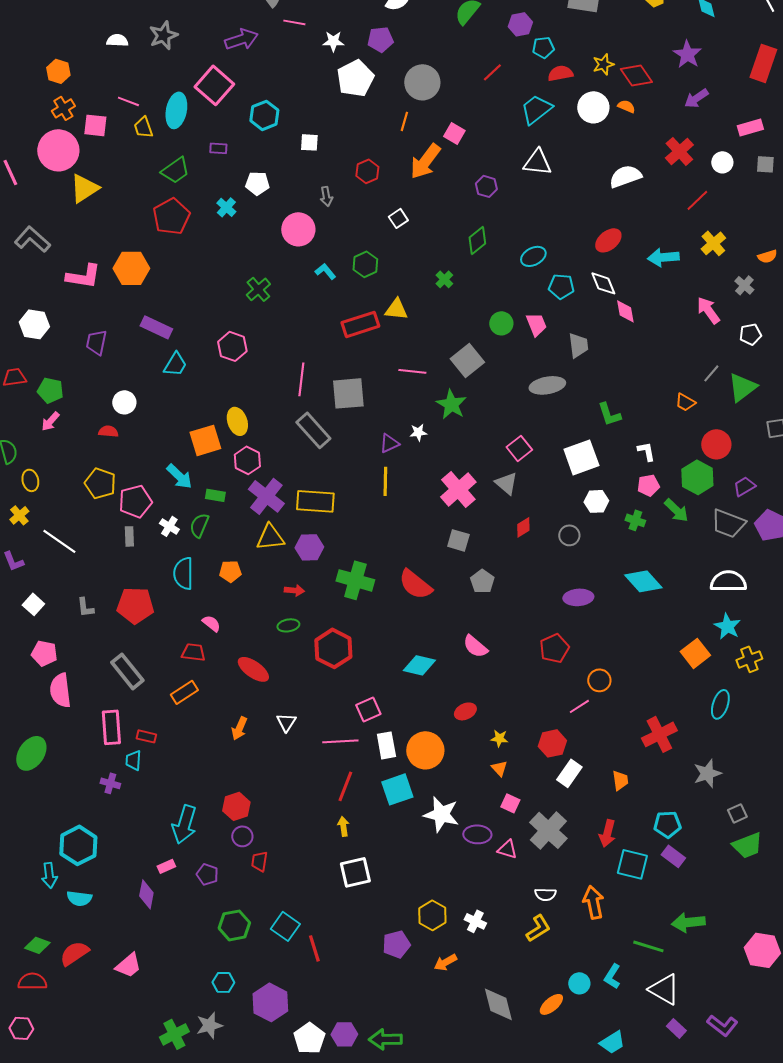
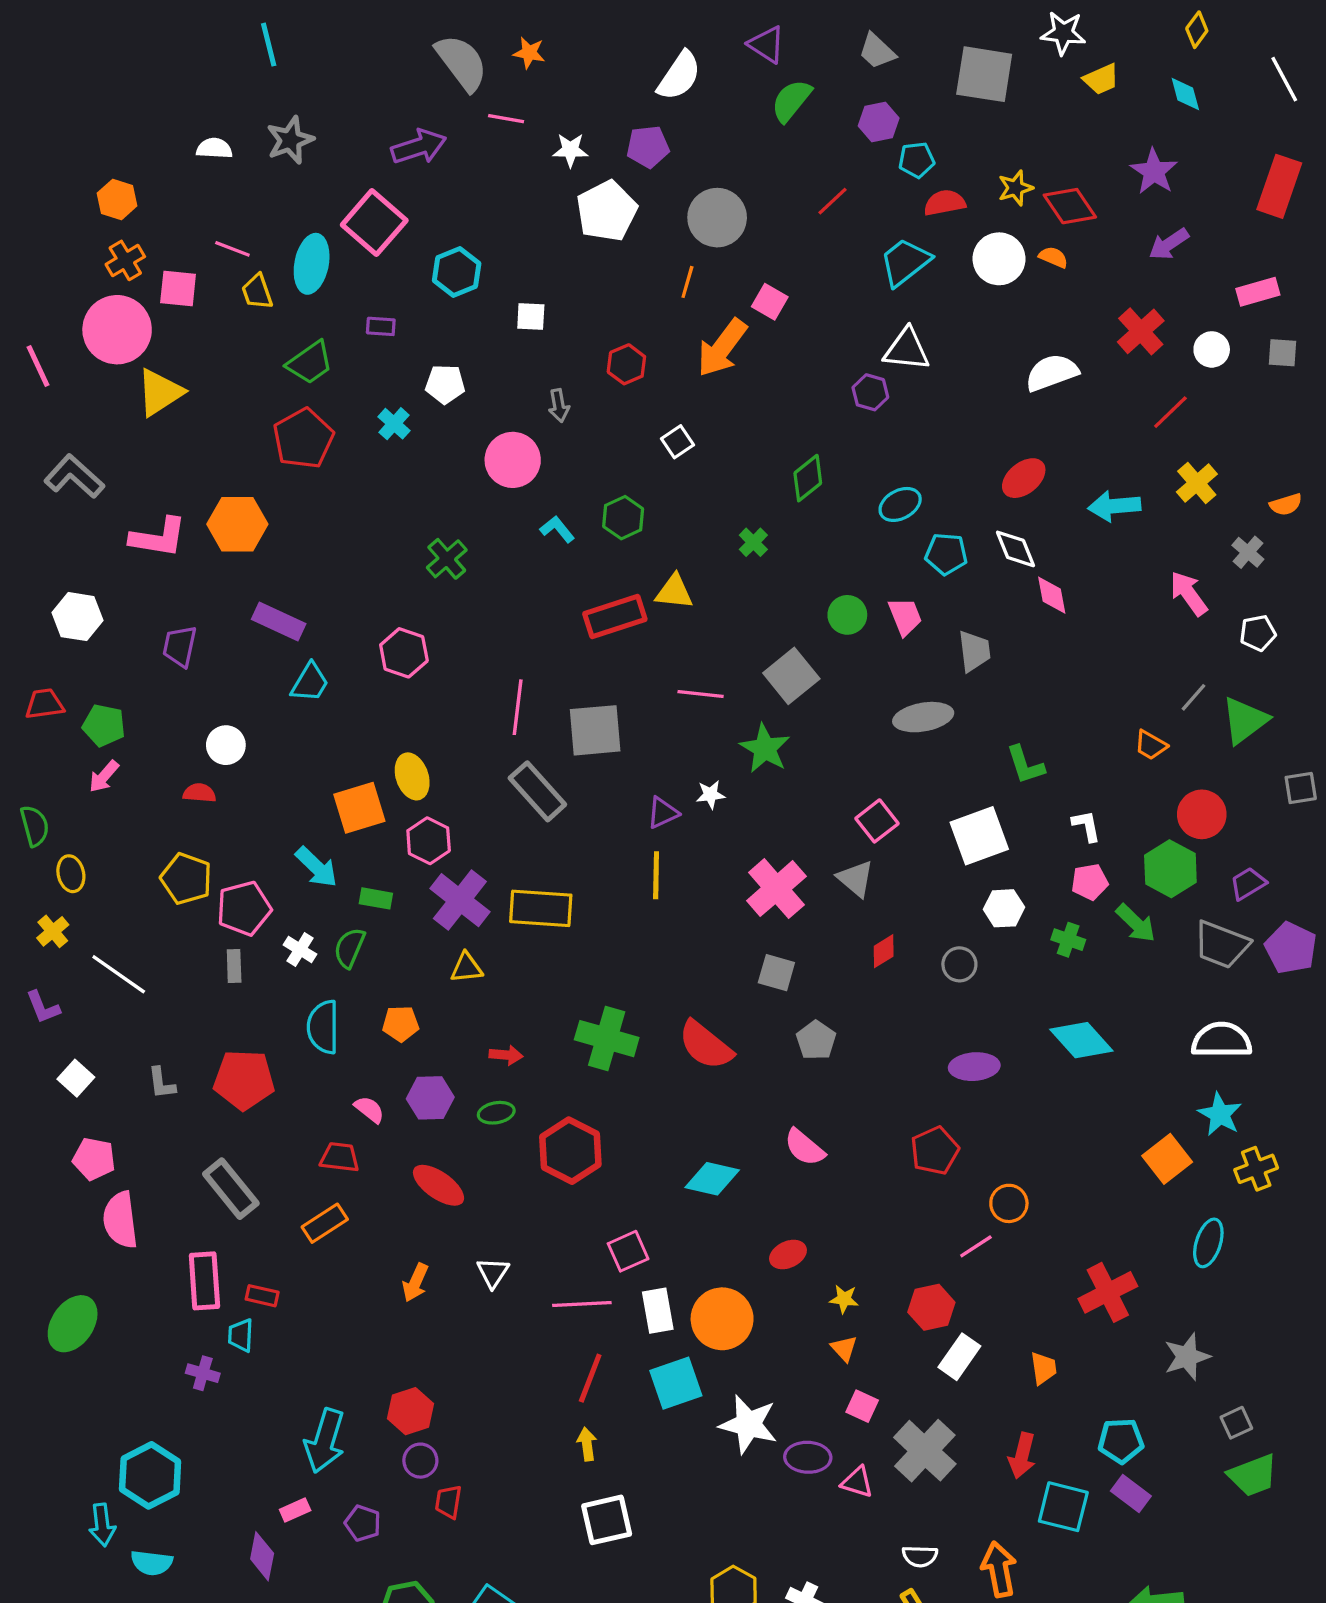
purple hexagon: (486, 186) -> (870, 392), moved
yellow triangle: (270, 537) -> (467, 968), size x0.7
purple hexagon: (309, 547) -> (430, 1098), moved

